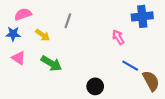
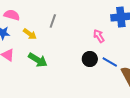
pink semicircle: (23, 14) -> (12, 15), turned 35
black circle: (95, 86) -> (90, 59), moved

